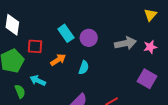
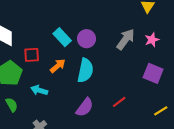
gray arrow: (125, 43) -> (126, 39), turned -35
cyan semicircle: (84, 68) -> (85, 70), size x1.6
green semicircle: (20, 91) -> (12, 105), moved

